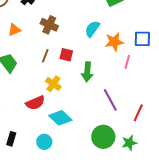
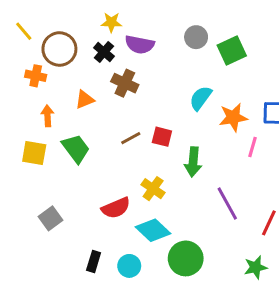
brown cross: (49, 25) -> (125, 83), moved
brown line: (45, 56) -> (131, 138), turned 40
yellow cross: (53, 84) -> (153, 189), moved
green circle: (103, 137) -> (186, 258), moved
black rectangle: (11, 139) -> (94, 261), moved

